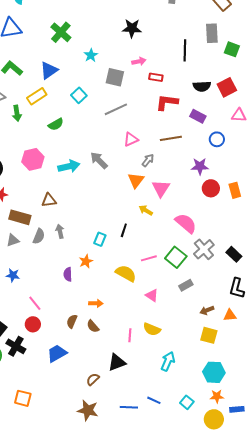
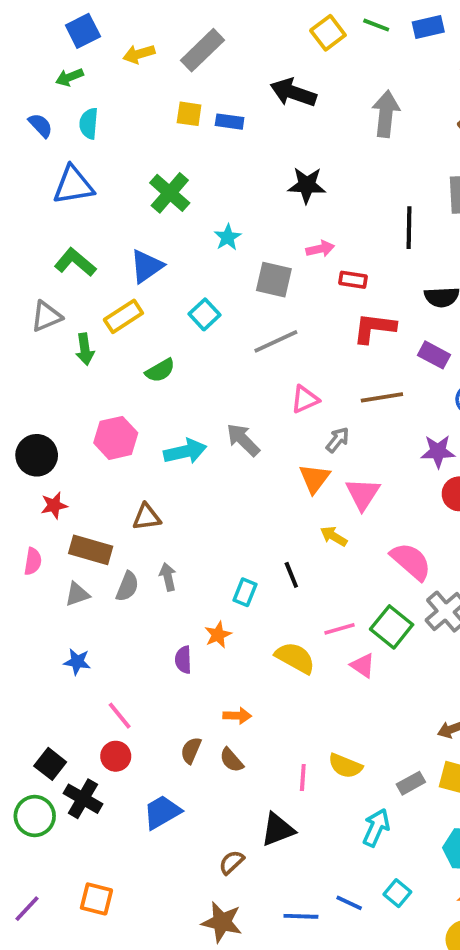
black line: (124, 230) -> (291, 575), turned -40
gray rectangle: (186, 285) -> (411, 783), moved
pink triangle: (152, 295) -> (363, 666), moved
cyan square: (187, 402) -> (397, 893), moved

